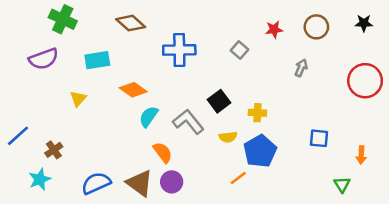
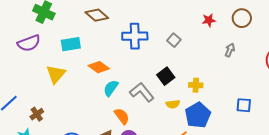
gray square: (240, 50) -> (174, 40), moved
yellow triangle: (78, 99) -> (56, 74), size x1.5

